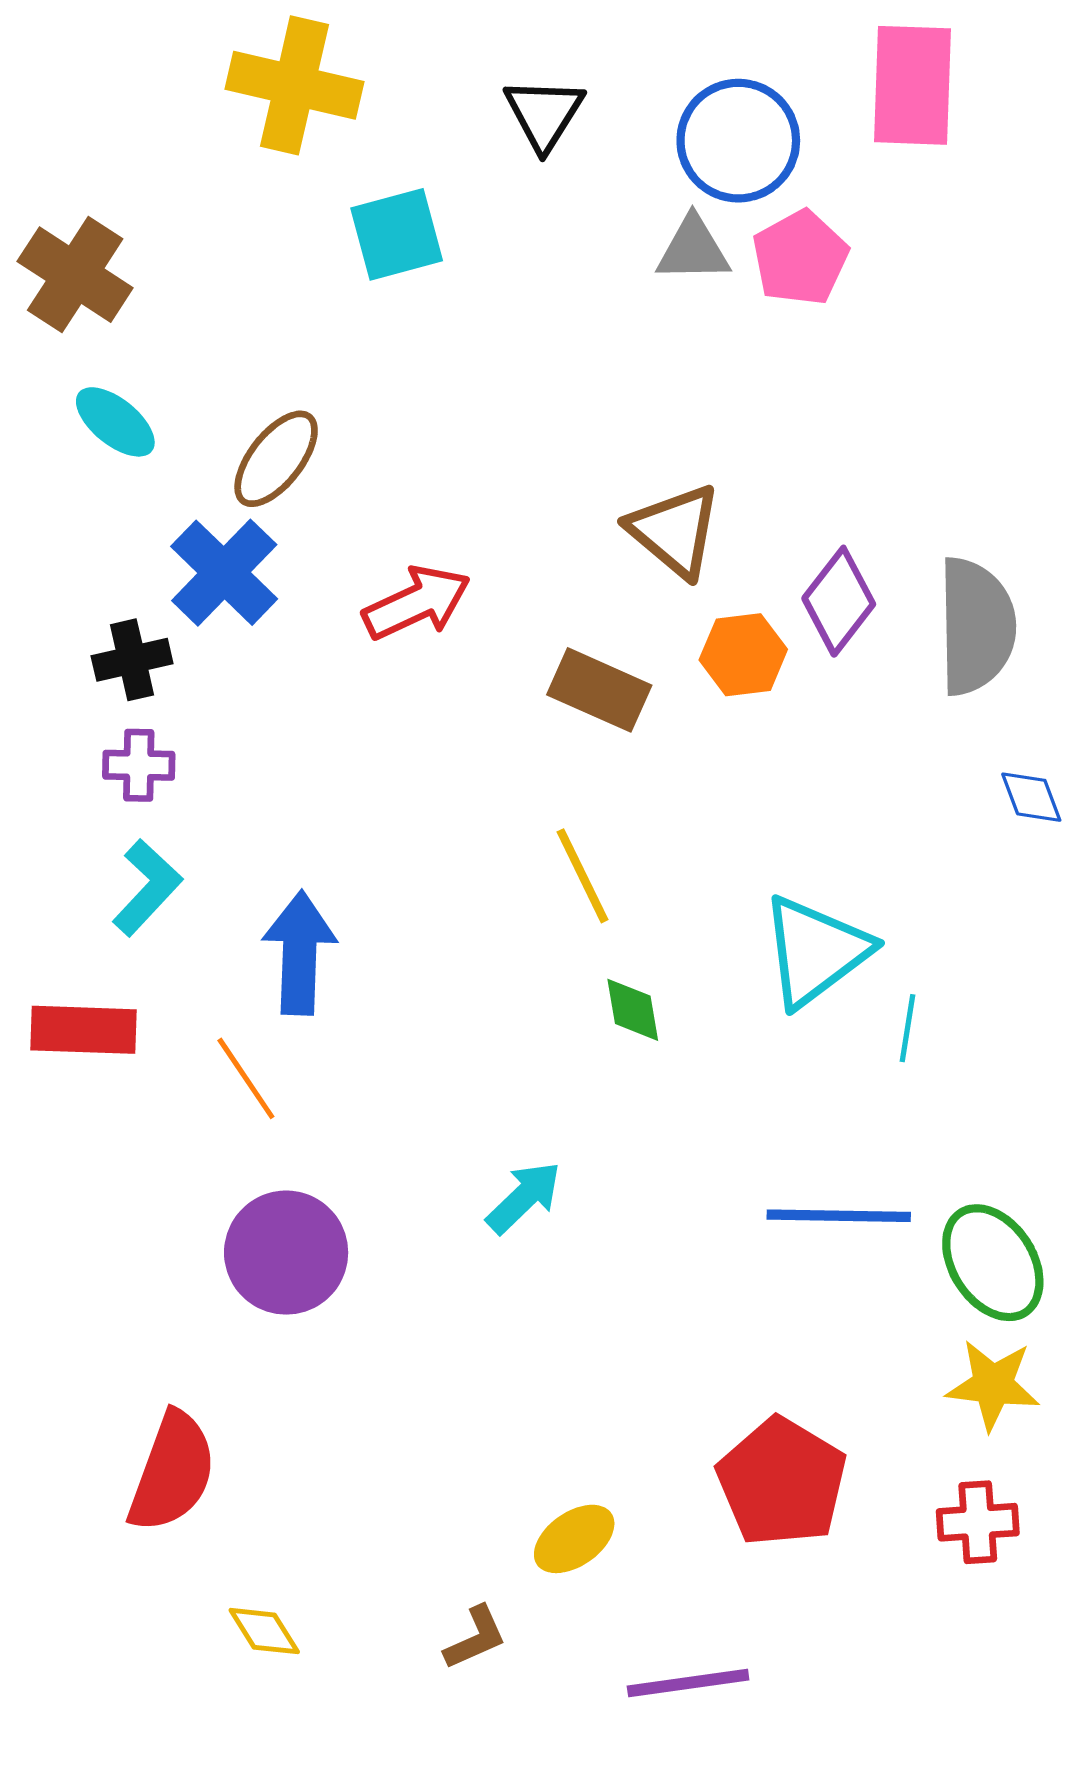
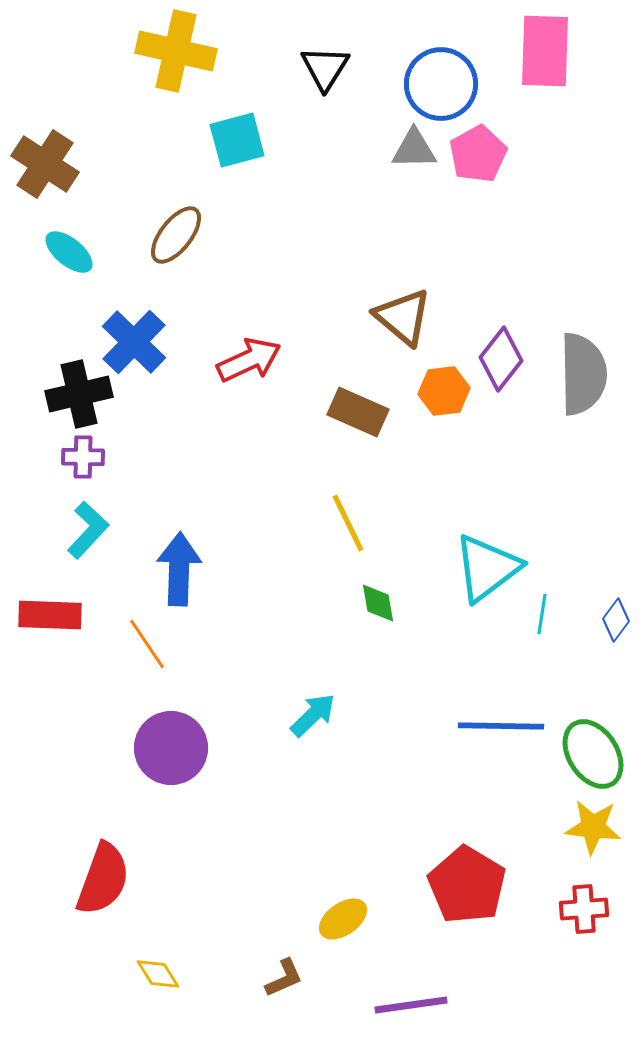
brown ellipse: (276, 459) -> (176, 235), moved
black cross: (132, 660) -> (79, 394), size x1.4
blue diamond: (1031, 797) -> (616, 620), moved, turned 57

